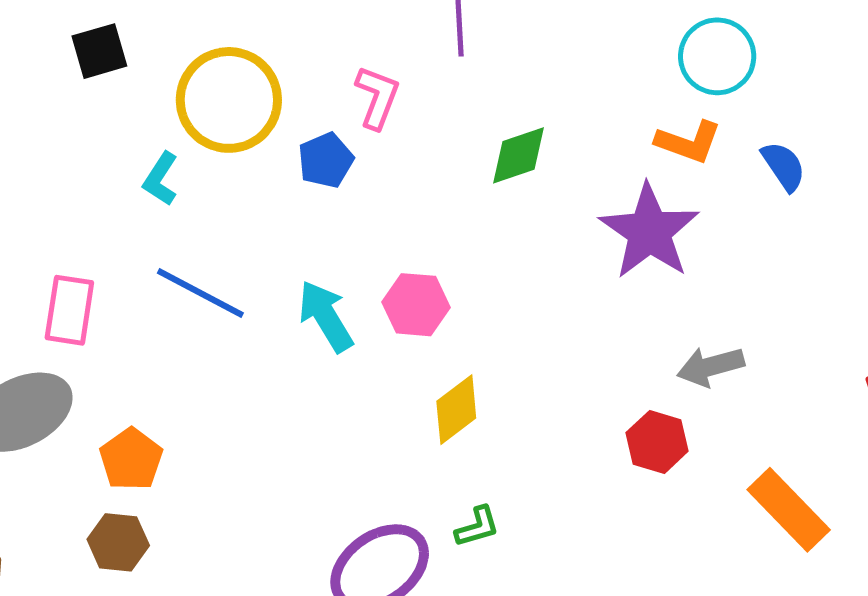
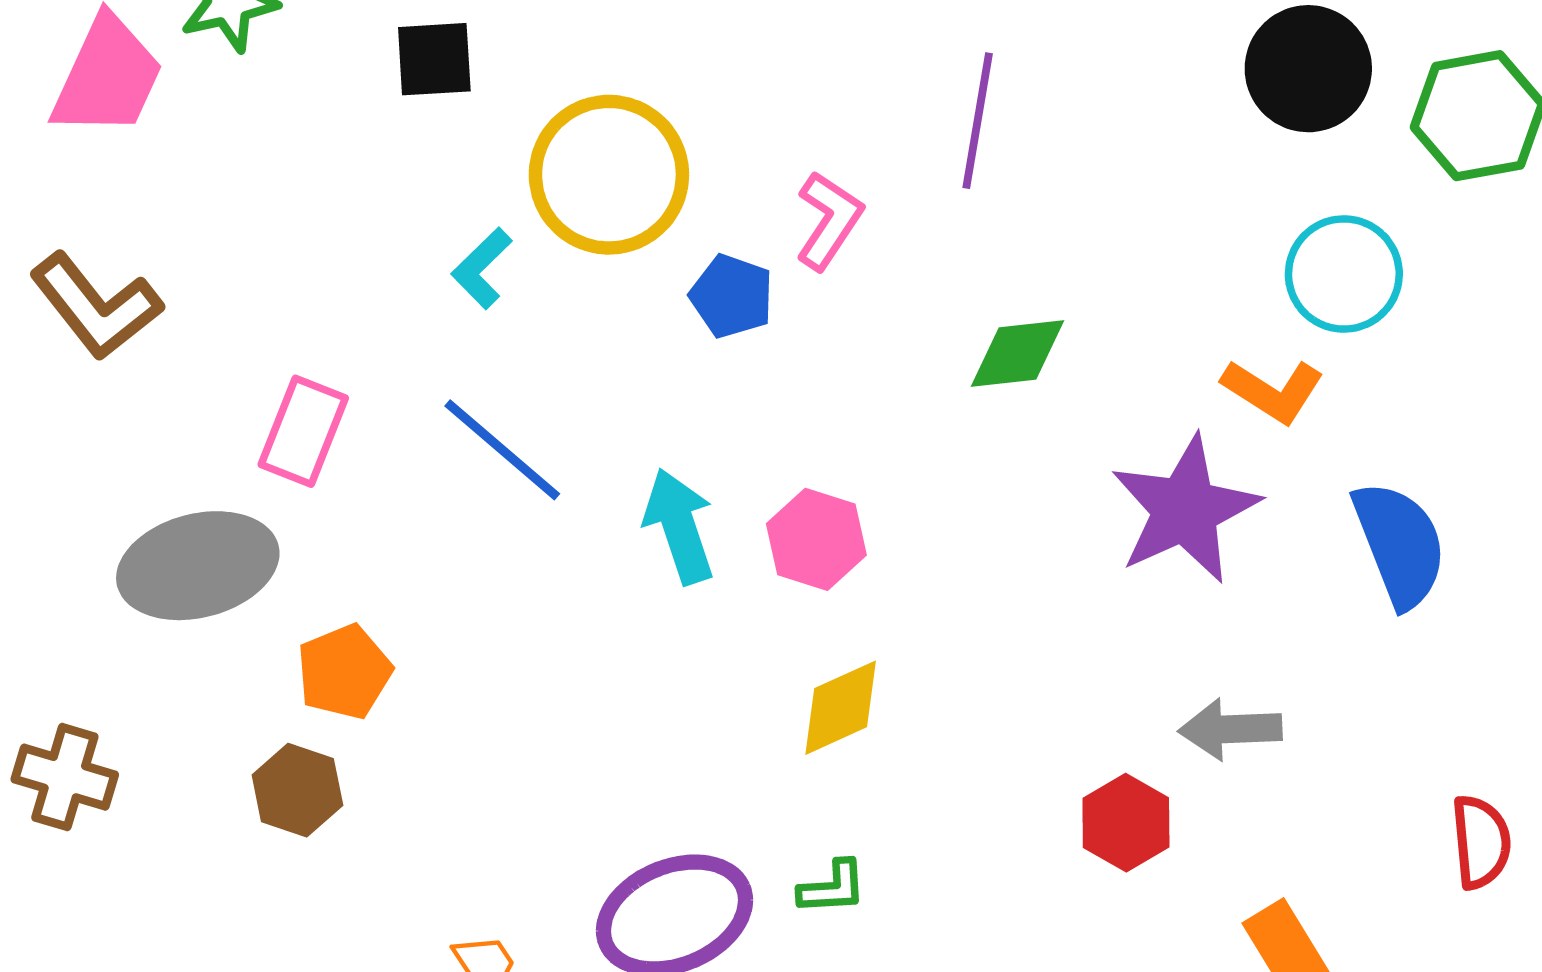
blue pentagon: (326, 160) -> (732, 296), turned 30
blue semicircle: (784, 166) -> (1400, 544), moved, size x1.6

